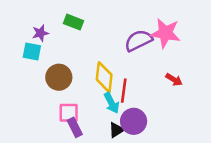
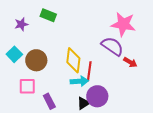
purple semicircle: (138, 40) -> (112, 46), moved, turned 60
cyan square: (32, 51) -> (14, 54), moved, turned 35
cyan arrow: (112, 103) -> (79, 81), turned -66
pink square: (69, 113) -> (27, 86), moved

